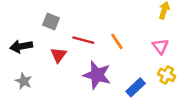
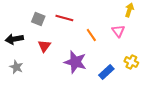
red line: (83, 40) -> (64, 18), moved
pink triangle: (160, 46) -> (118, 31), moved

